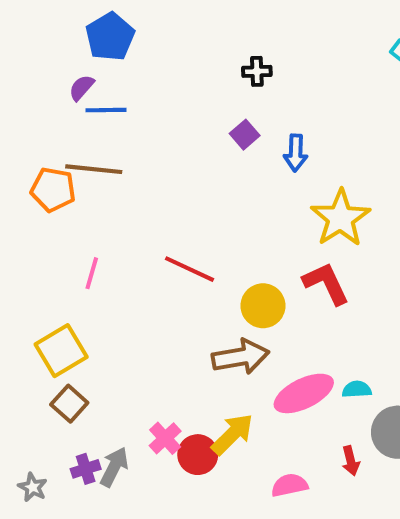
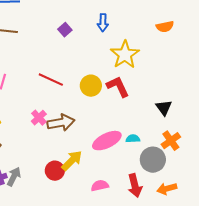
purple square: (245, 135) -> (65, 30), moved
yellow circle: (263, 306) -> (91, 86), moved
brown arrow: (241, 357) -> (61, 123), moved
pink cross: (165, 438) -> (39, 118), moved
red arrow: (351, 461) -> (135, 186), moved, size x1.6

